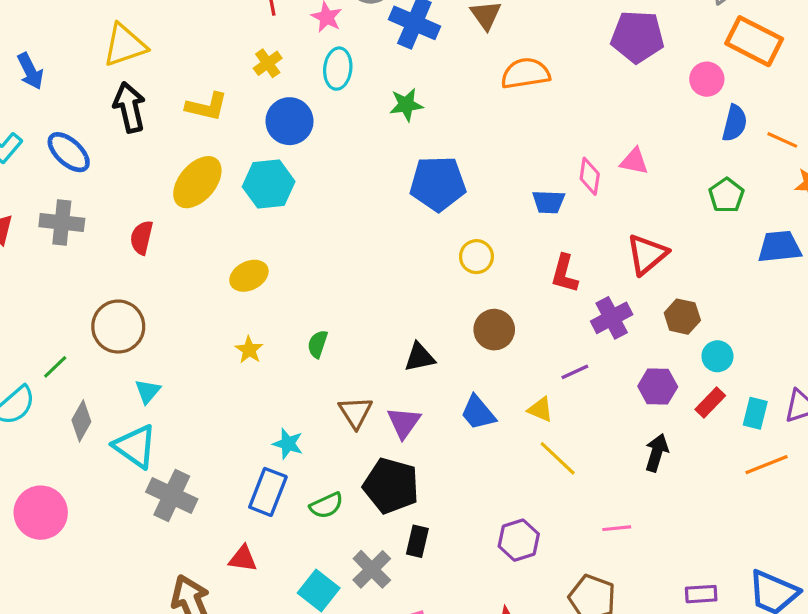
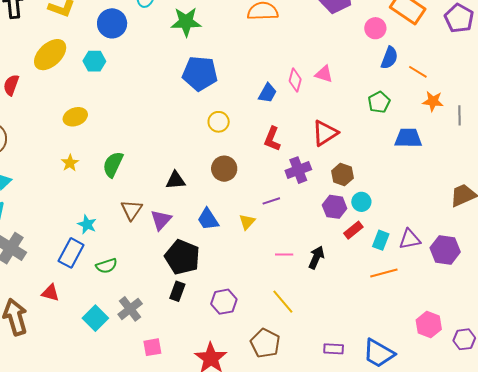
green star: (406, 105) -> (186, 22), size x1.4
cyan hexagon: (269, 184) -> (94, 61), size x0.7
blue trapezoid: (549, 202) -> (268, 93), turned -70
green semicircle: (318, 344) -> (113, 164), size x1.5
purple hexagon: (658, 386) -> (335, 207), moved
yellow triangle: (540, 409) -> (247, 222), turned 42
yellow line: (558, 458) -> (283, 302), moved
black pentagon: (391, 486) -> (182, 257), moved
pink line: (617, 528) -> (284, 255), moved
black rectangle: (417, 541) -> (177, 291), moved

